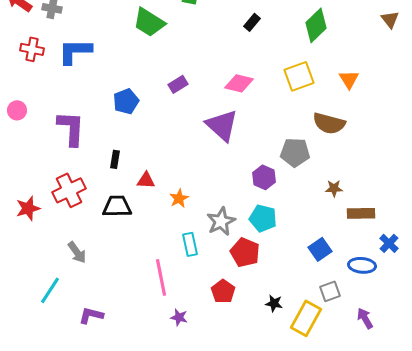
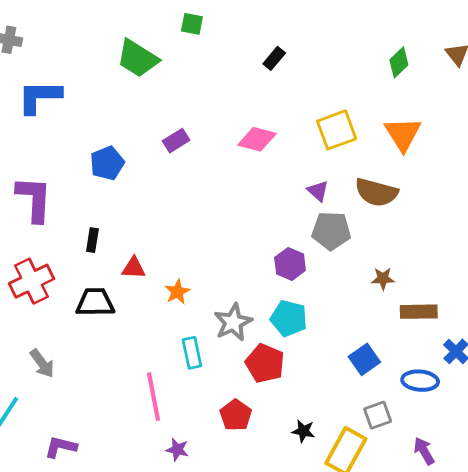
green diamond: (316, 25) -> (399, 62), moved, size x0.7
orange triangle: (349, 79) -> (403, 134), size x1.4
purple triangle: (222, 125) -> (318, 191), moved, size x0.5

